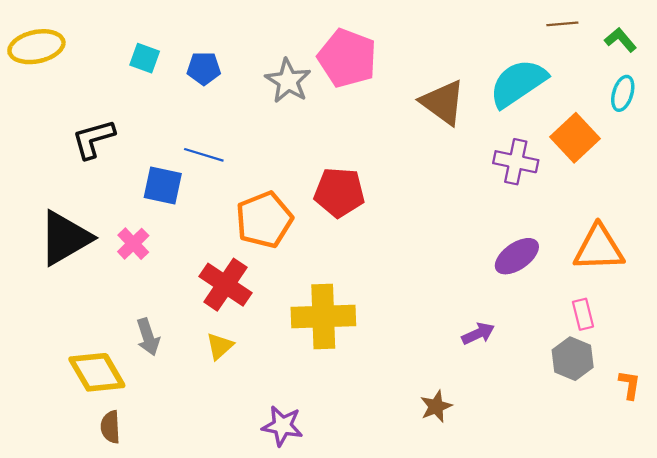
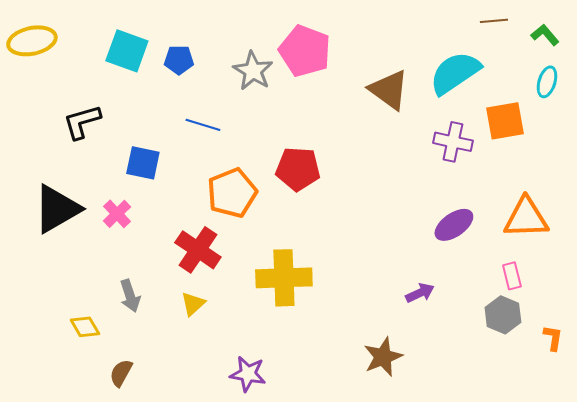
cyan square: (145, 58) -> (127, 51), size x1.6
orange square: (575, 138) -> (505, 121), turned 33
blue line: (204, 155) -> (203, 125), moved
yellow diamond: (97, 372) -> (85, 327), size x0.6
brown star: (436, 406) -> (383, 357), size x1.4
brown semicircle: (110, 427) -> (121, 373), moved, turned 32

